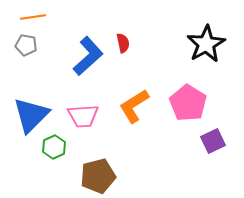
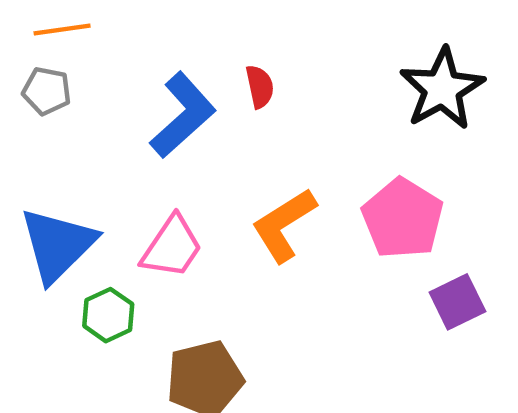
pink trapezoid: (83, 116) -> (172, 247), turned -52

